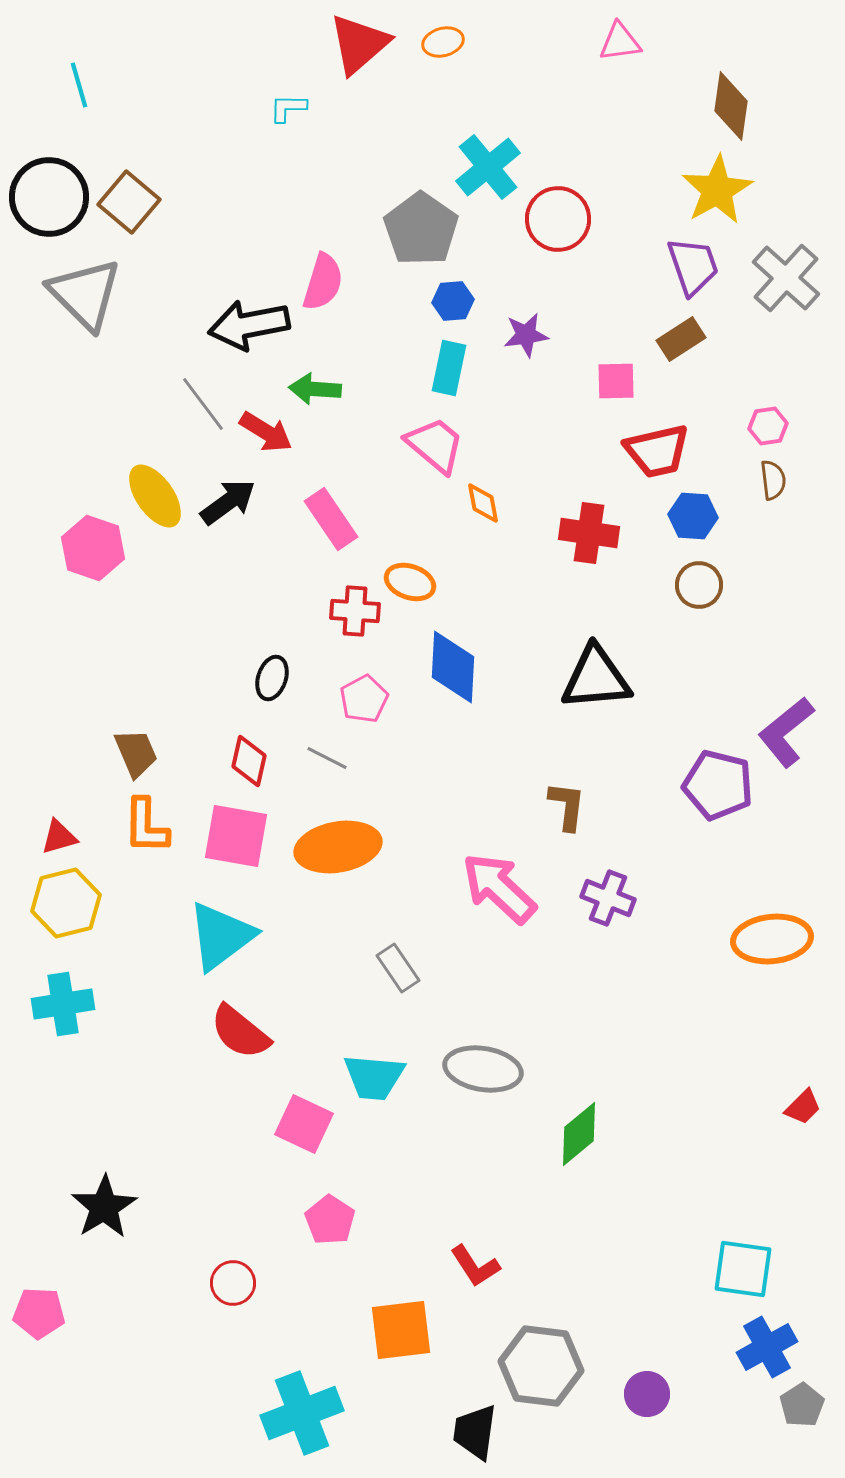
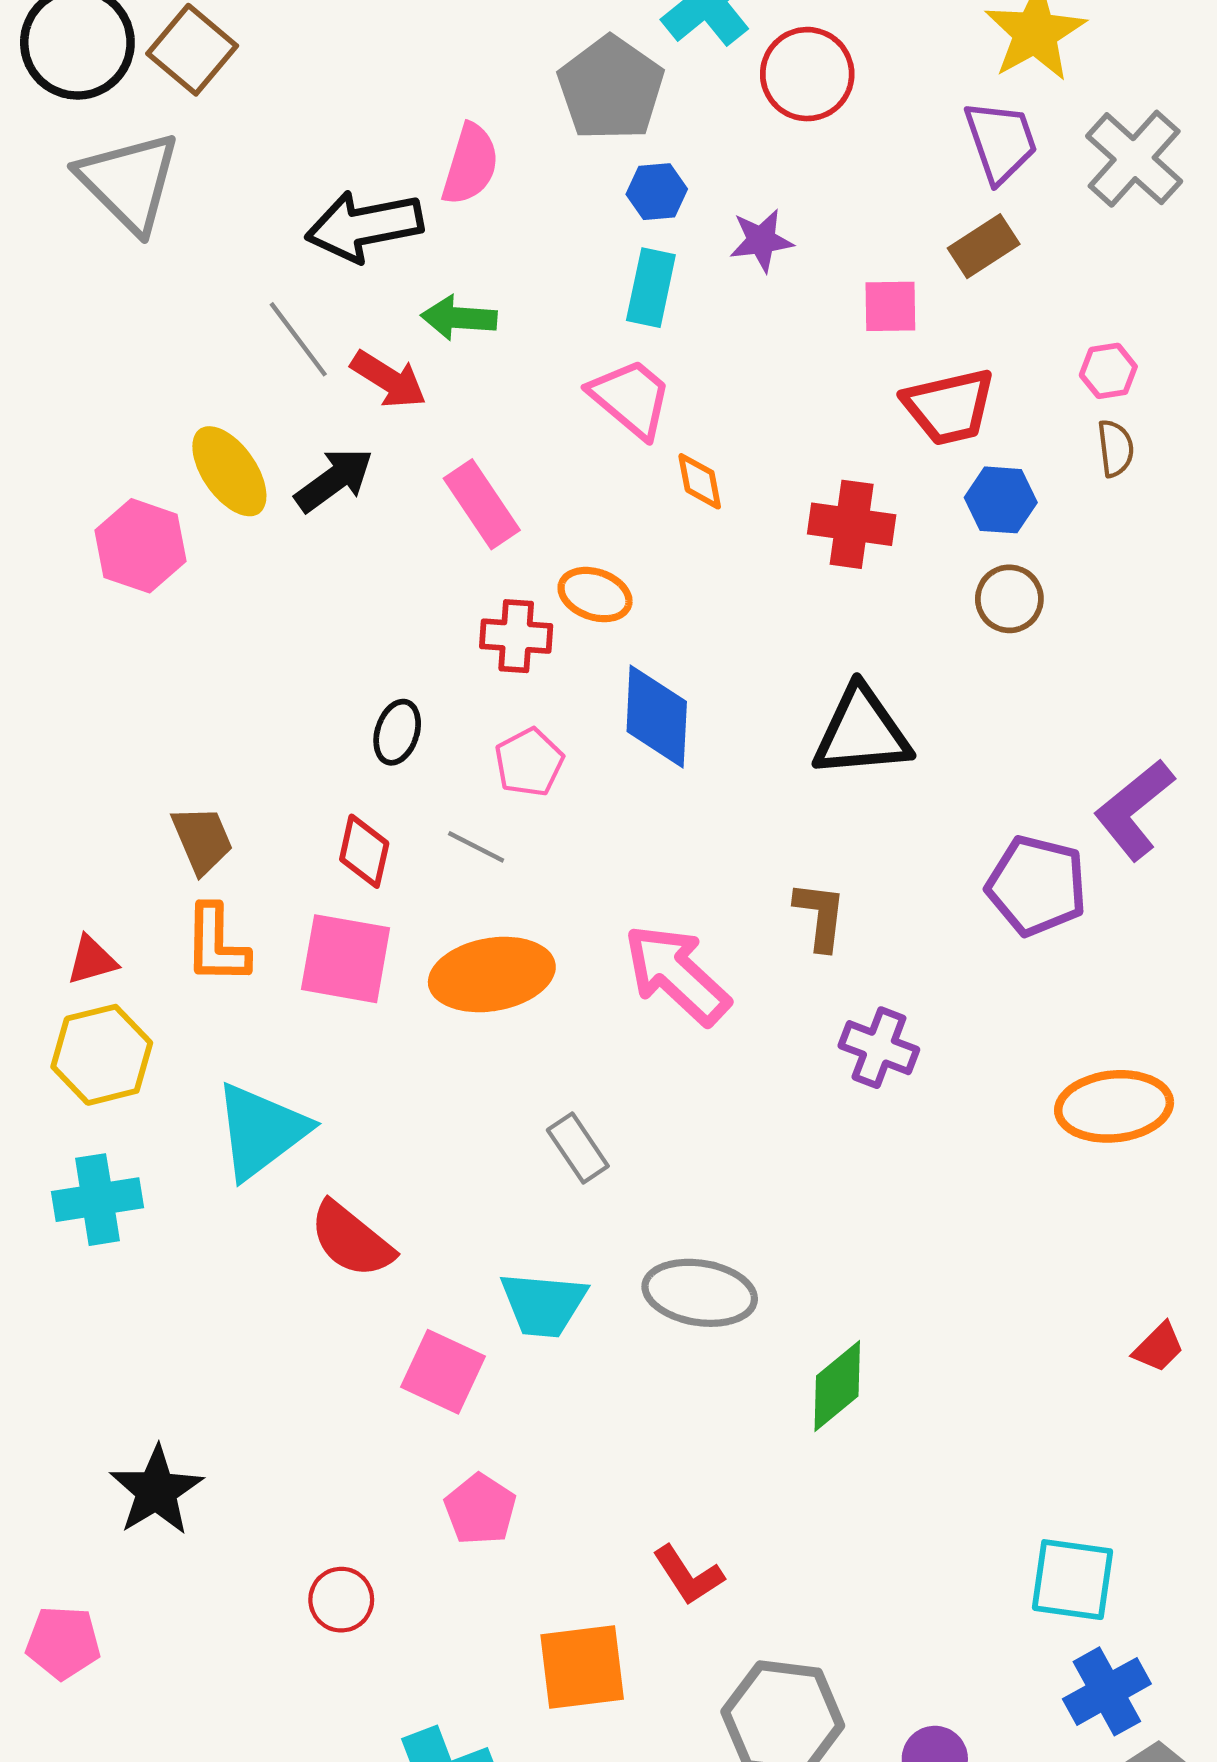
pink arrow: (499, 888) -> (677, 974), moved
cyan triangle: (221, 936) -> (261, 1131), moved

